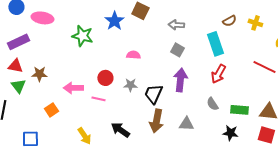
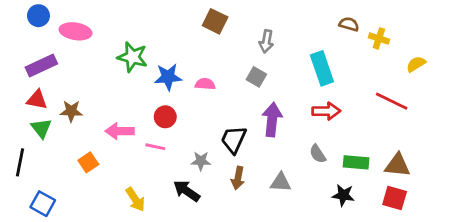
blue star: (114, 21) -> (168, 77), moved, turned 30
brown semicircle: (229, 21) -> (349, 24), moved, turned -136
gray arrow: (176, 25) -> (266, 41), turned -84
gray square: (177, 50) -> (256, 77), moved
red arrow: (218, 74) -> (326, 111), turned -120
gray star: (130, 85) -> (201, 161), moved
brown arrow: (156, 121) -> (238, 178), size x0.7
blue square: (30, 139) -> (43, 204), moved, turned 30

